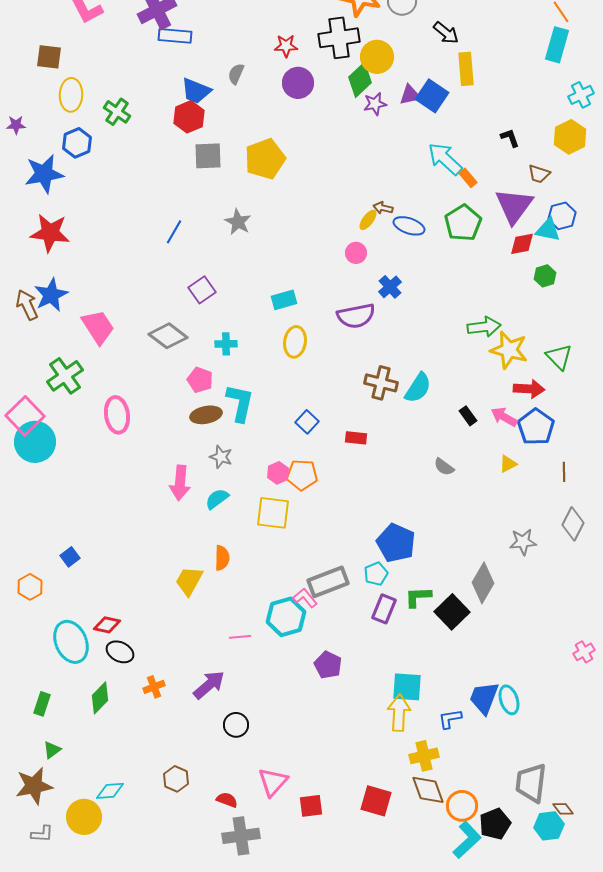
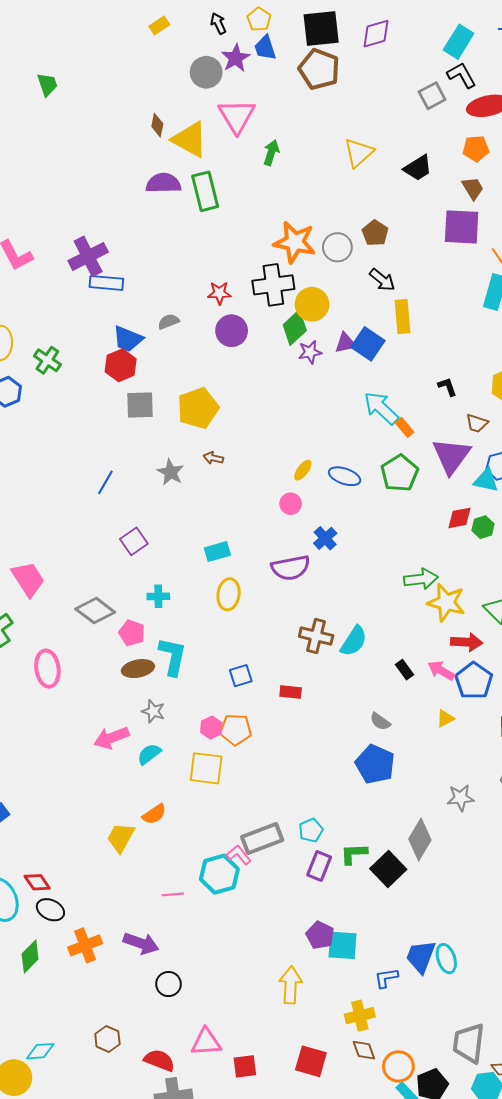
gray semicircle: (236, 74) -> (168, 322), turned 45
brown arrow: (383, 208) -> (213, 458), moved
red diamond: (522, 244) -> (460, 518), moved
gray diamond: (168, 336) -> (95, 611), moved
blue square: (307, 422) -> (241, 676), turned 30
pink arrow: (180, 483) -> (112, 738), turned 64
blue pentagon: (396, 543) -> (375, 764), moved
orange semicircle: (222, 558) -> (154, 814), turned 55
red diamond: (107, 625) -> (37, 882), turned 44
purple pentagon: (328, 665) -> (320, 935), moved
purple arrow: (209, 685) -> (141, 943), turned 60
orange cross: (154, 687) -> (85, 945), size x1.5
yellow arrow: (399, 713) -> (291, 985), moved
pink triangle: (273, 782) -> (206, 1042), turned 44
brown diamond: (428, 790) -> (364, 1050), size x0.7
red semicircle: (227, 800) -> (159, 1060), size x1.4

